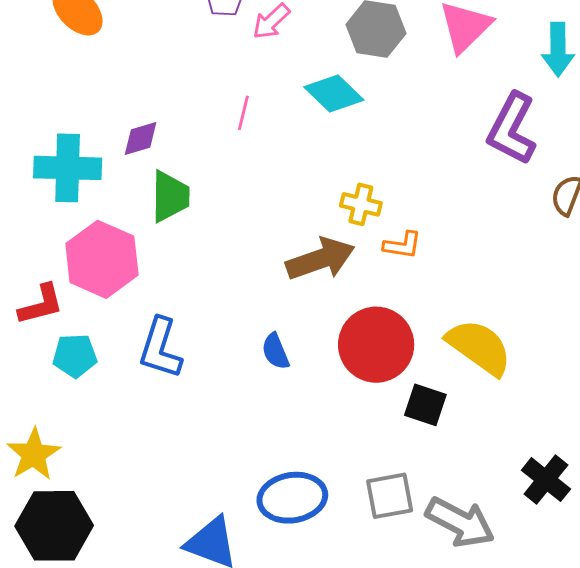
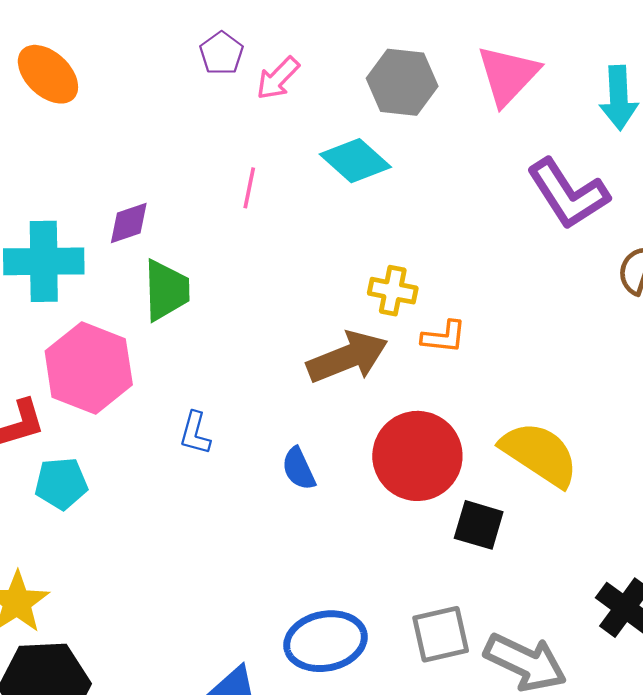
purple L-shape: (512, 129) -> (568, 194), turned -58
blue L-shape: (160, 348) -> (195, 433), moved, size x0.6

